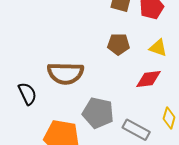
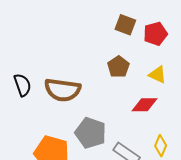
brown pentagon: (119, 44) -> (118, 67), turned 30
black semicircle: (27, 94) -> (22, 85), moved

